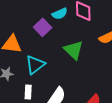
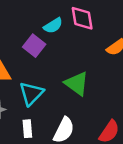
green triangle: (74, 50) -> (77, 84), moved

